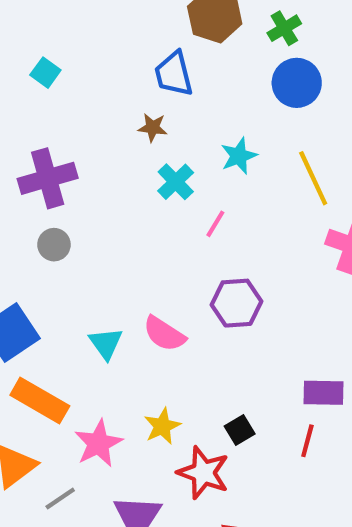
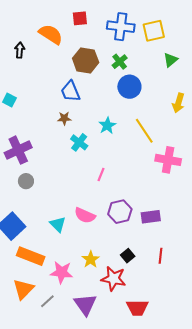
pink line: (215, 224) -> (101, 175), moved
purple hexagon: (237, 303) -> (120, 212), moved
purple rectangle: (323, 393) -> (151, 217), moved
pink star: (98, 443) -> (62, 272), turned -30

